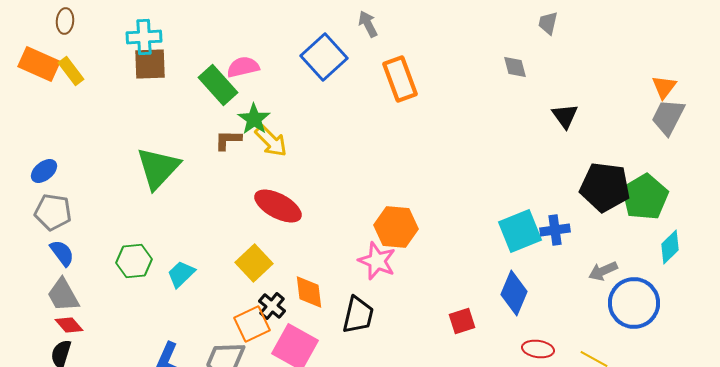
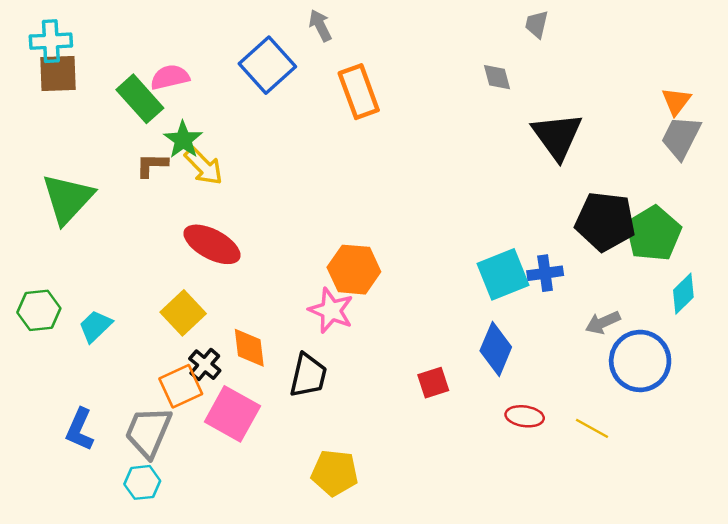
black triangle: (565, 116) -> (557, 136), size x1.6

